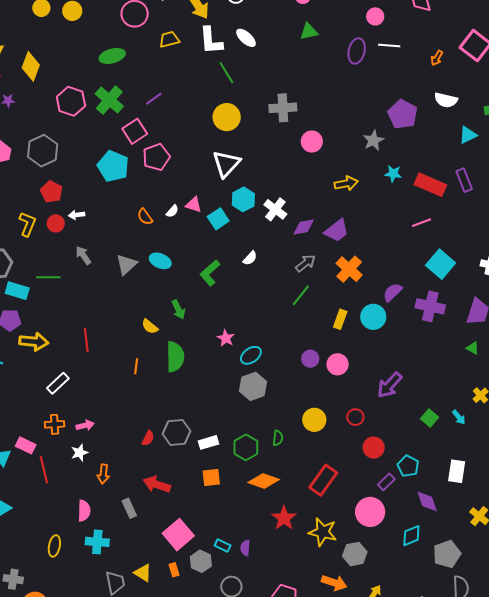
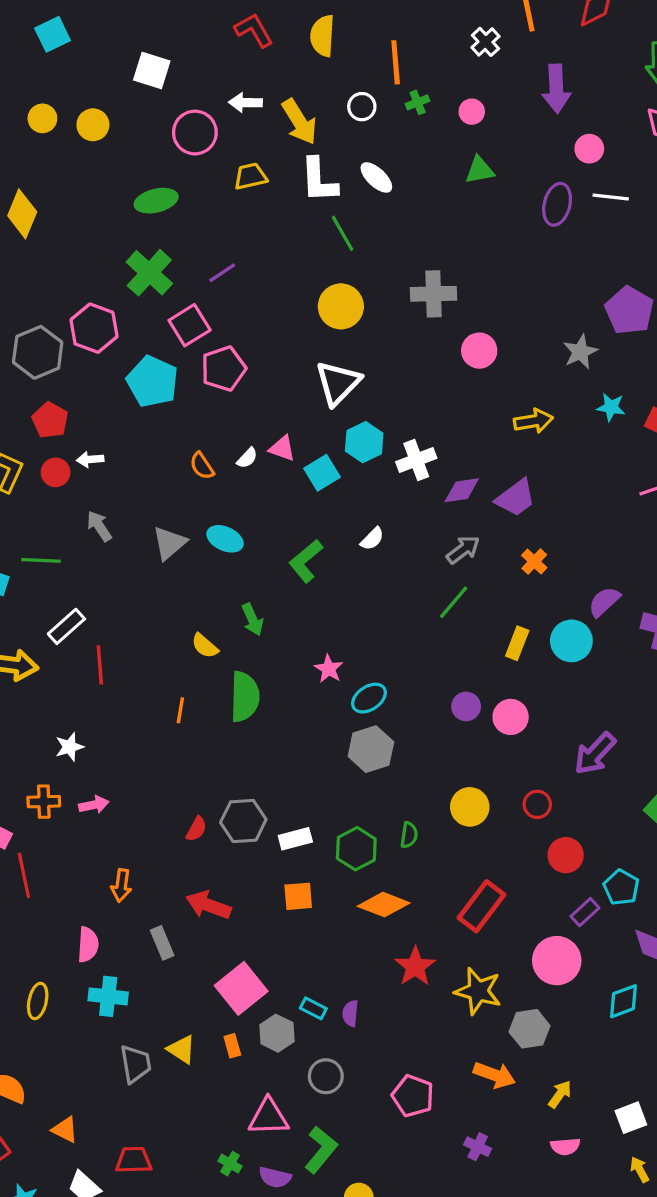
pink hexagon: (71, 101) -> (94, 328), moved
white cross: (275, 209) -> (416, 460), turned 30
orange cross: (349, 269) -> (534, 562), size x0.6
white rectangle: (58, 383) -> (66, 626), moved
white star: (79, 453) -> (69, 747), moved

